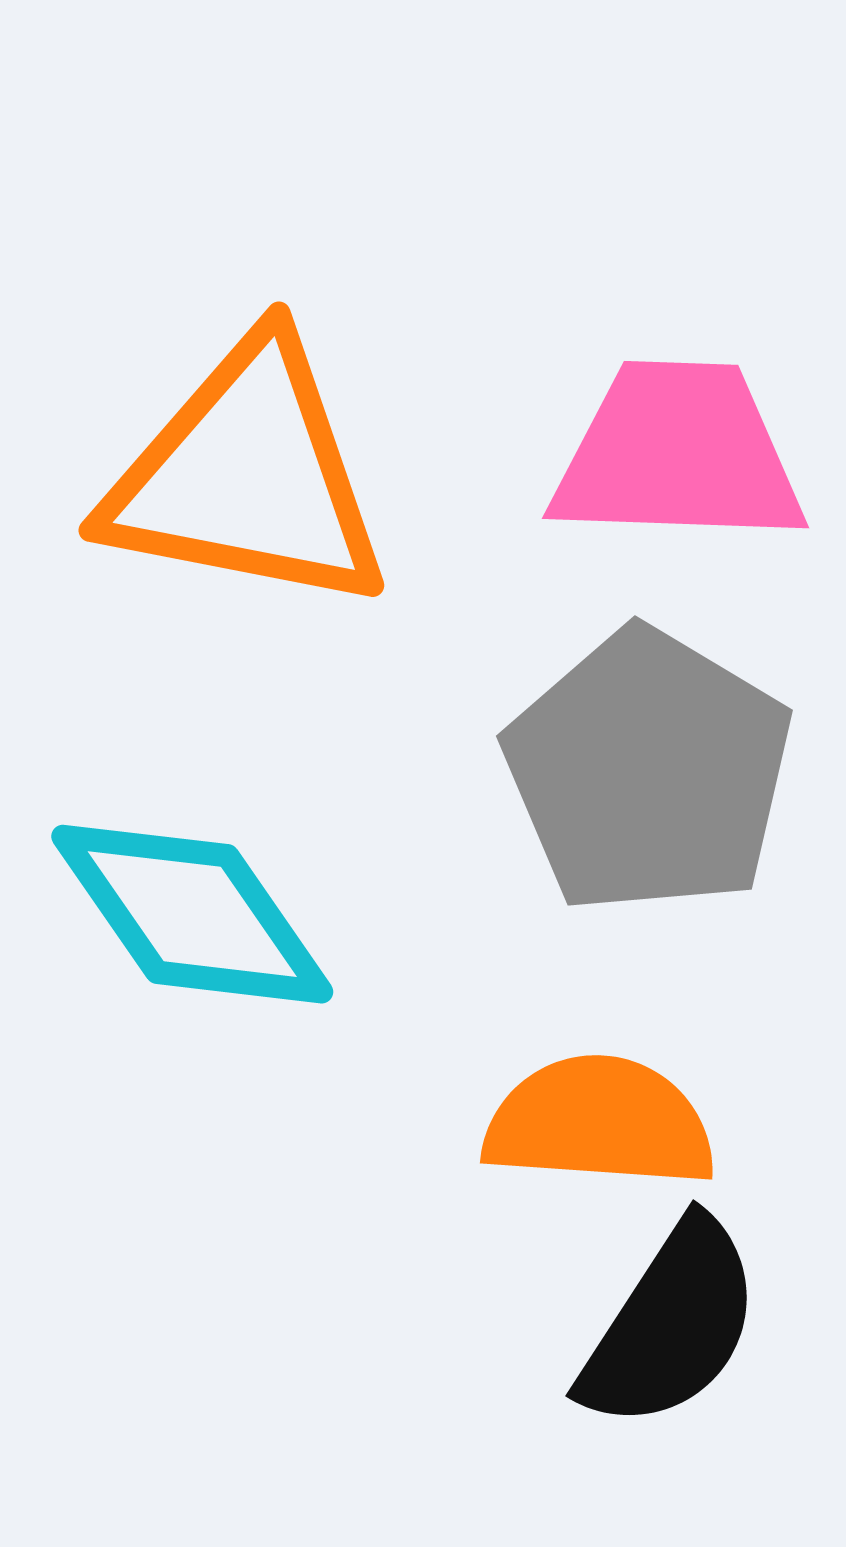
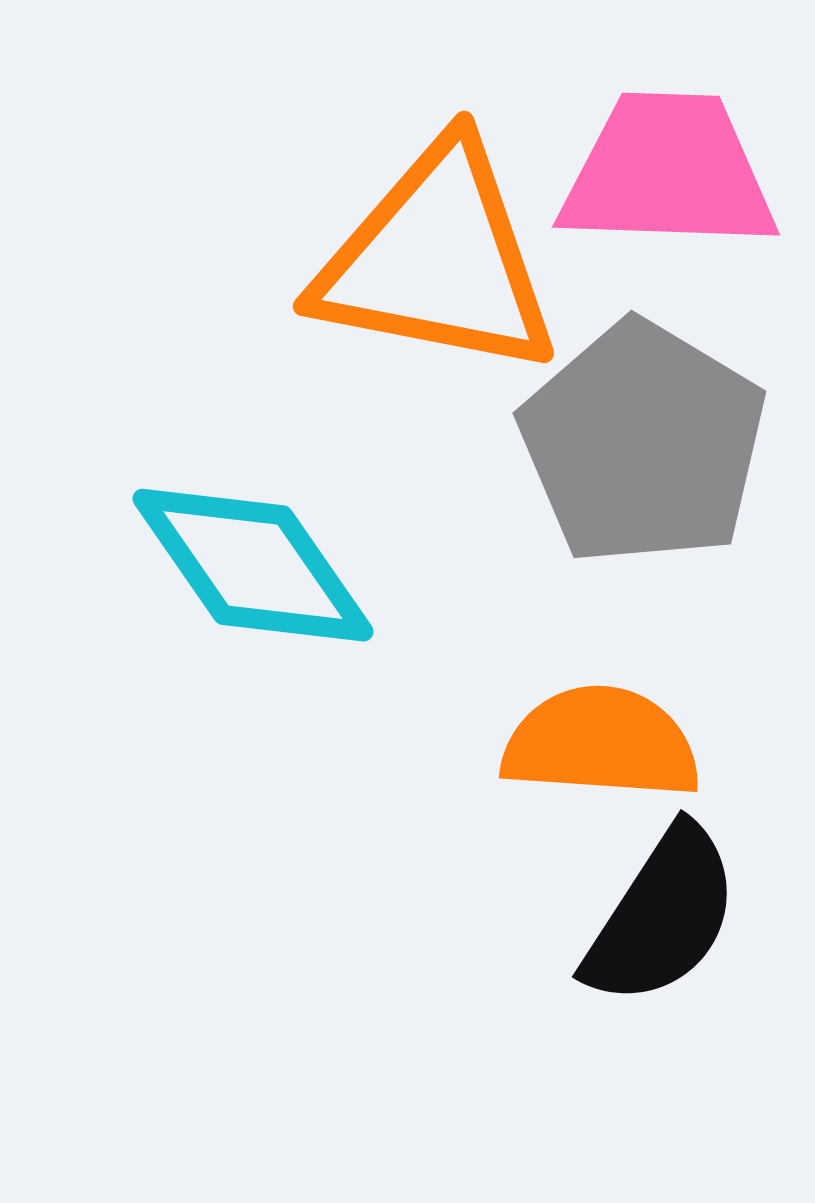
orange triangle: (247, 476) -> (437, 260), moved

